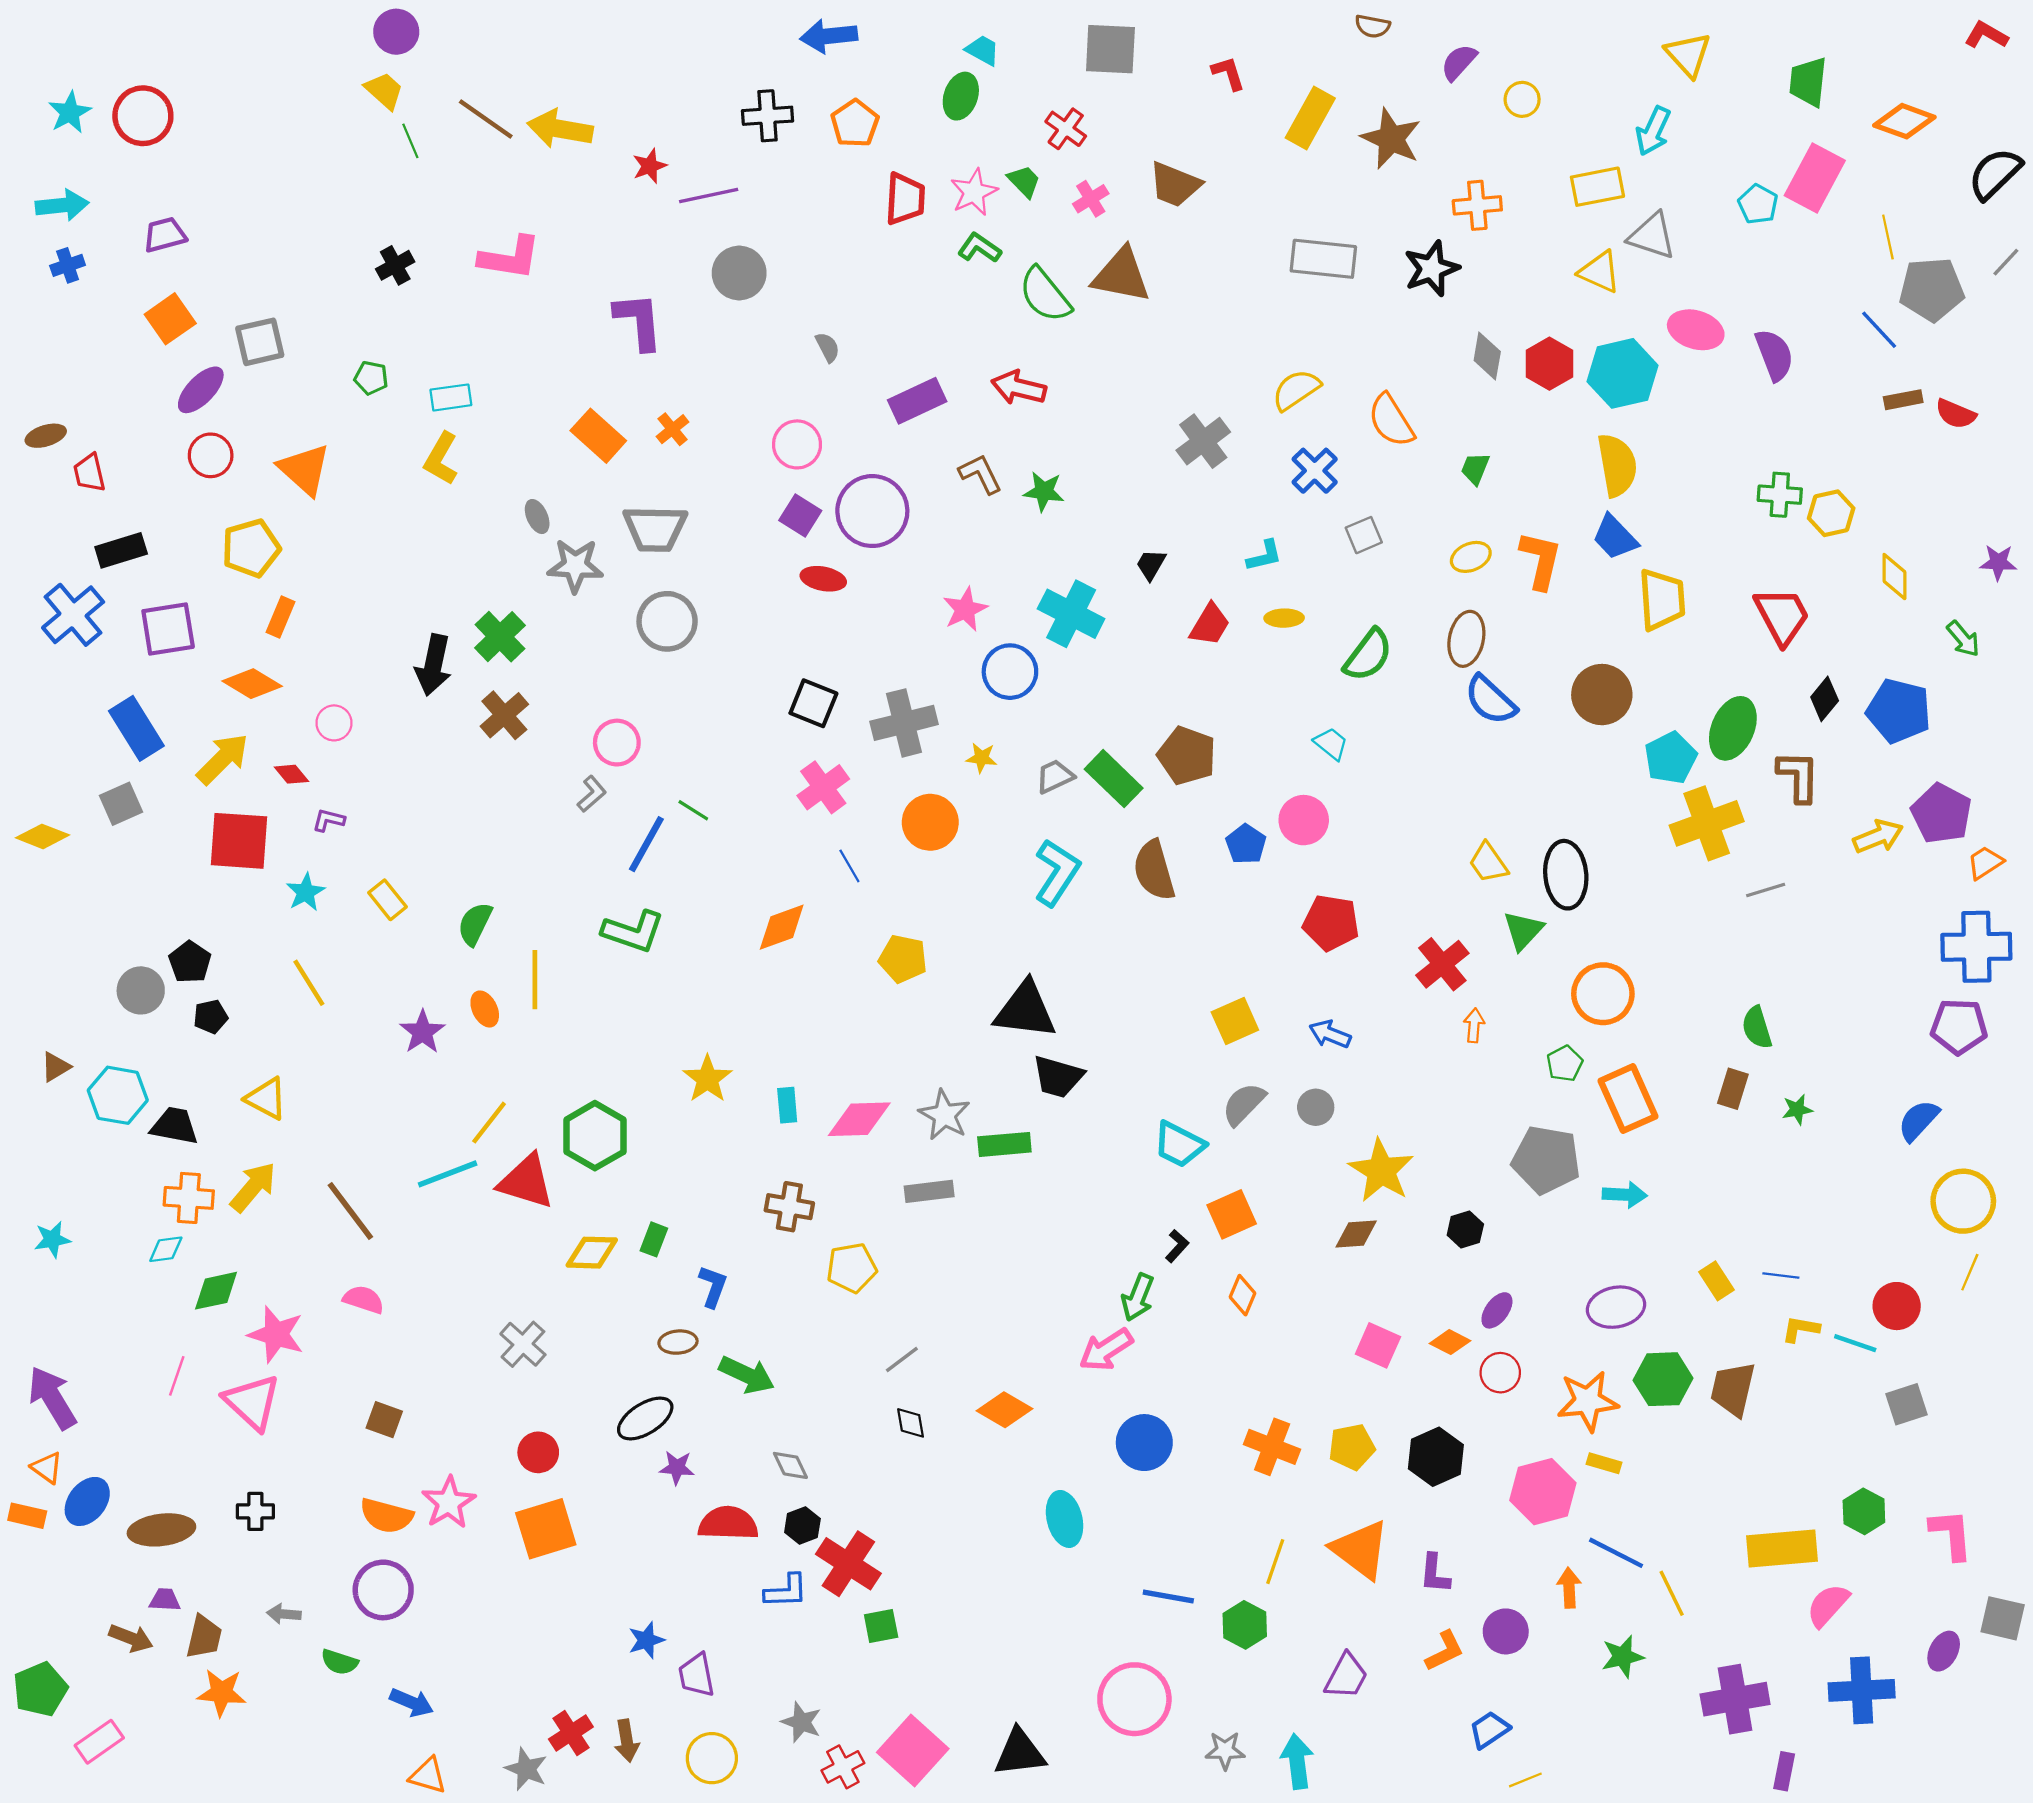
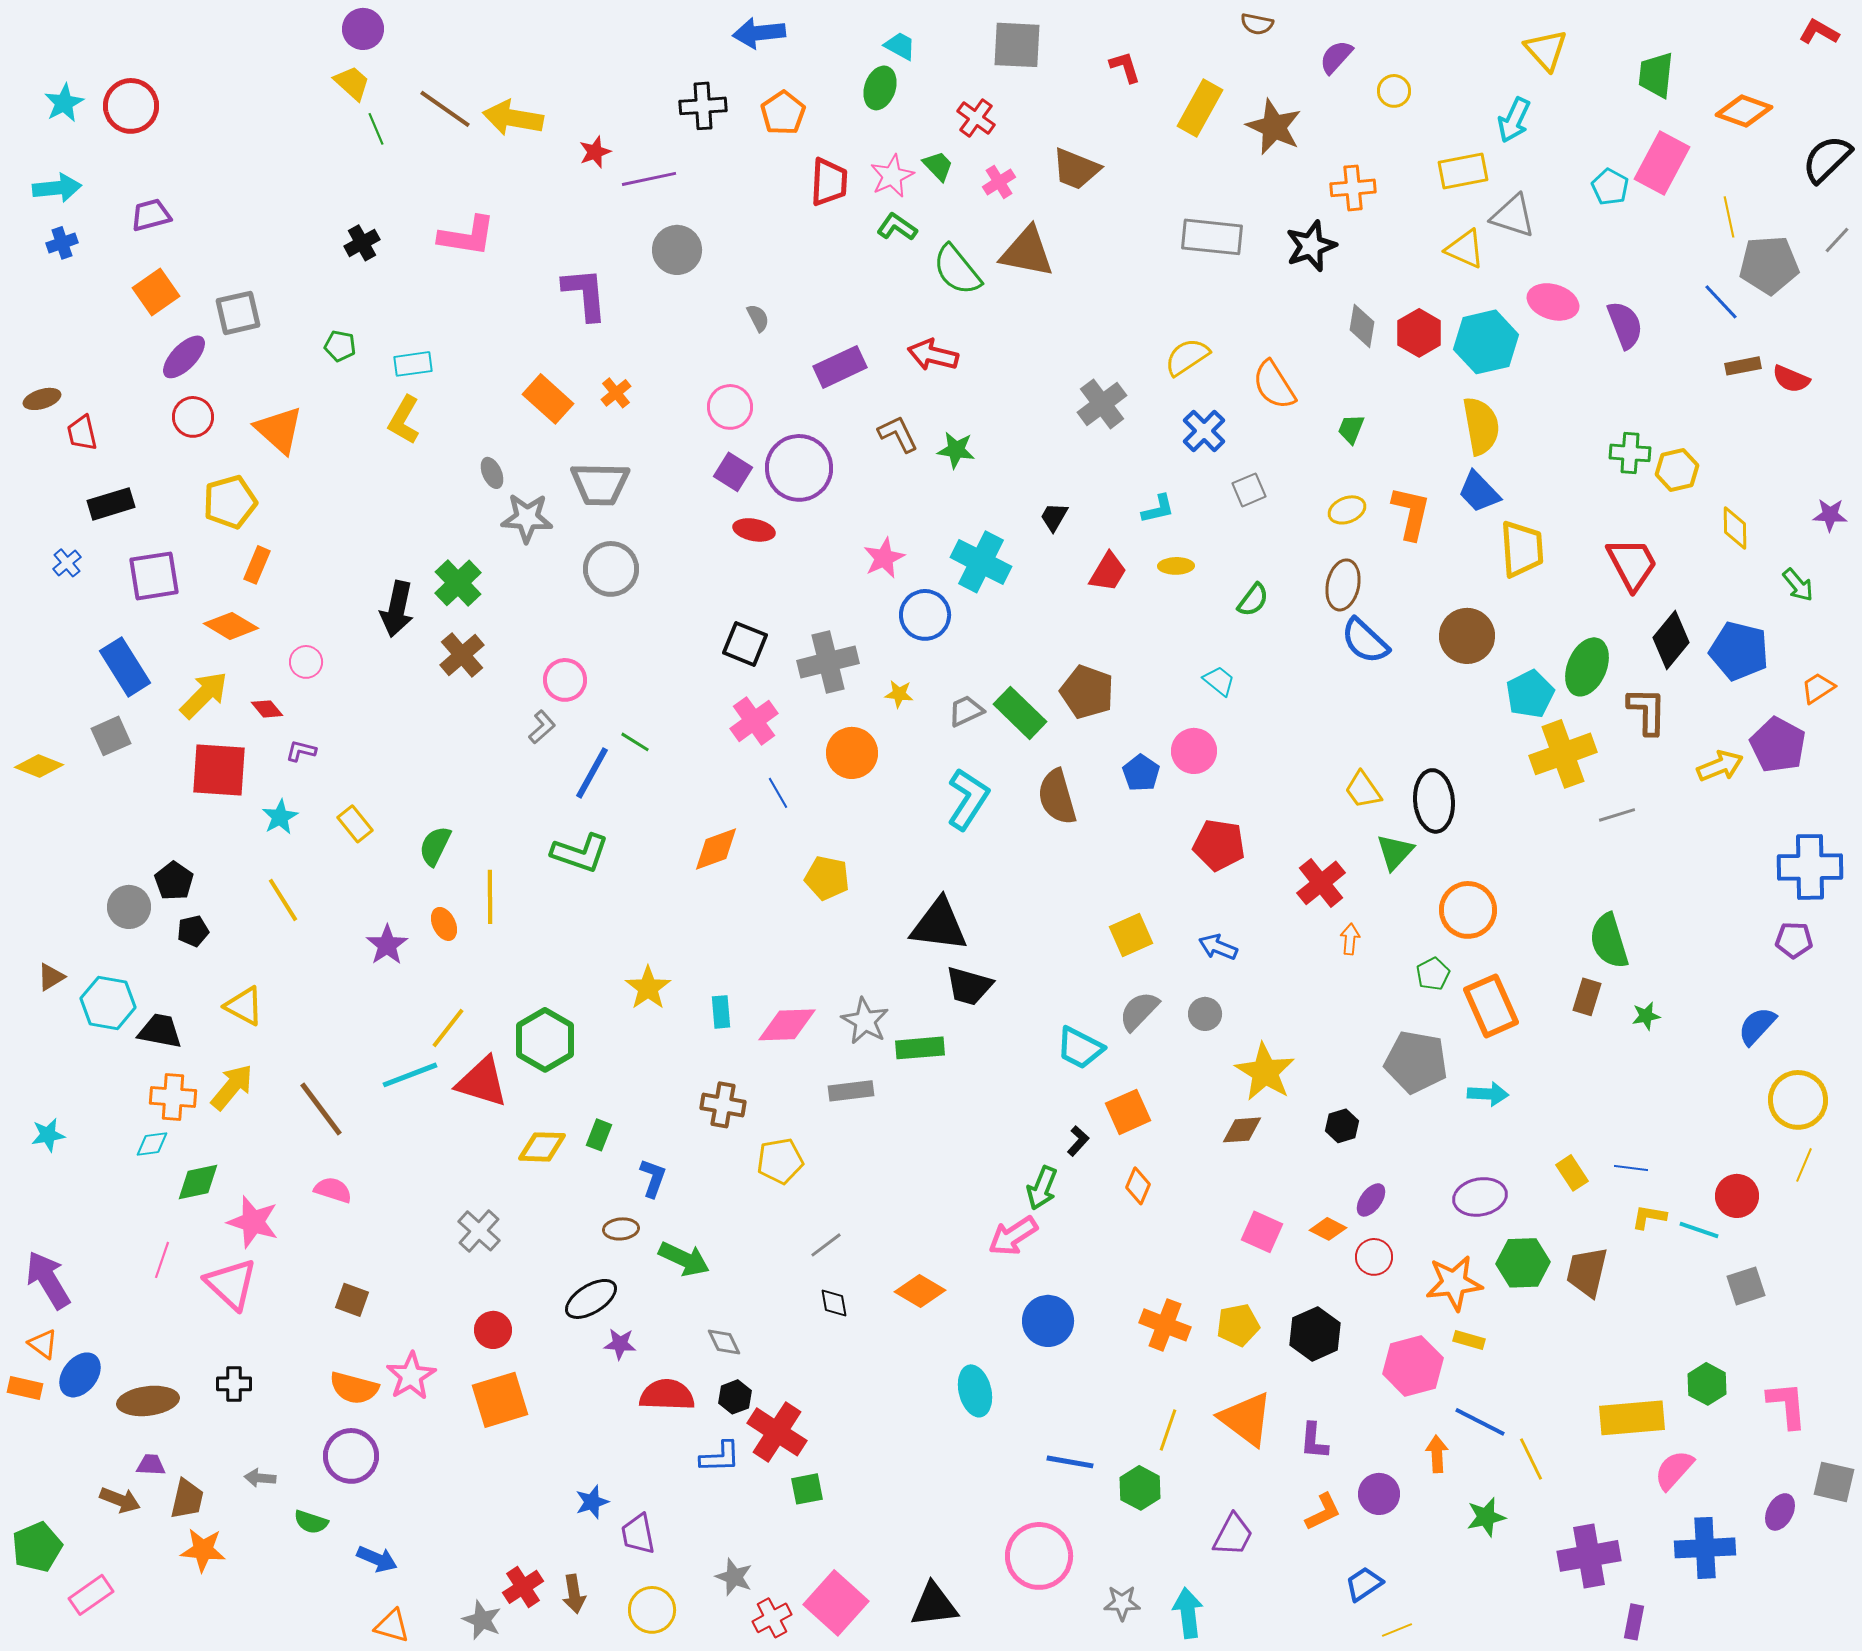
blue cross: (73, 615) -> (67, 563), size x0.5
green semicircle: (1368, 655) -> (1253, 600), size x0.7
black diamond: (1825, 699) -> (1671, 640), size x1.4
orange trapezoid: (1985, 863) -> (1818, 688), moved
purple pentagon: (1959, 1026) -> (1794, 940), size x0.7
green semicircle: (1757, 1028) -> (1609, 941), size x1.4

